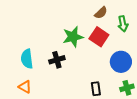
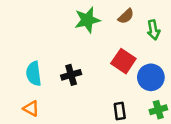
green star: (73, 37) -> (87, 20), moved
red square: (99, 37) -> (123, 61), moved

